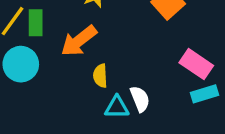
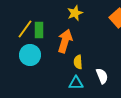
orange arrow: (79, 41) -> (65, 41), turned 145
cyan triangle: (117, 107) -> (76, 83), moved

